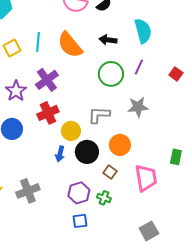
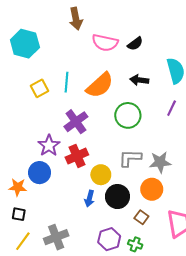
orange semicircle: (70, 45) -> (100, 85), turned -92
green circle: (111, 74) -> (128, 115), moved
purple star: (16, 91) -> (49, 146), moved
gray star: (138, 107) -> (160, 162), moved

